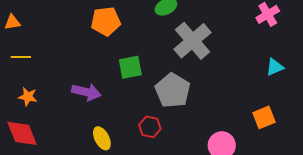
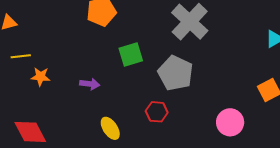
purple arrow: (86, 92) -> (90, 84), size x0.7
orange star: (28, 97) -> (40, 77), moved

